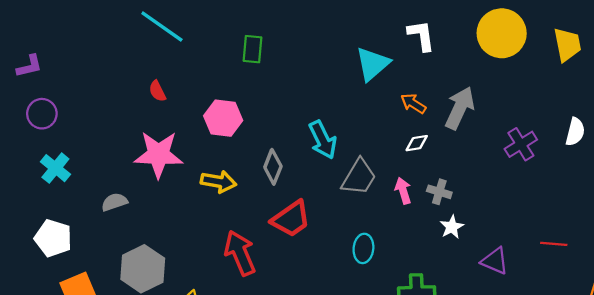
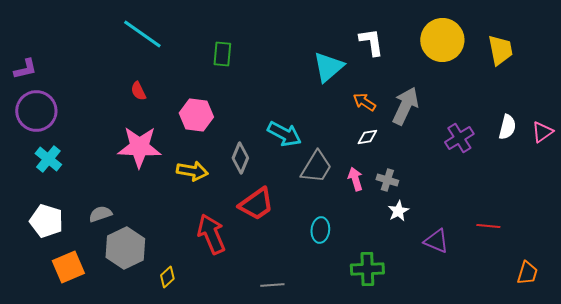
purple circle: (42, 114) -> (36, 111), size x1.5
cyan arrow: (323, 140) -> (284, 134), turned -36
gray semicircle: (114, 202) -> (100, 214), moved

